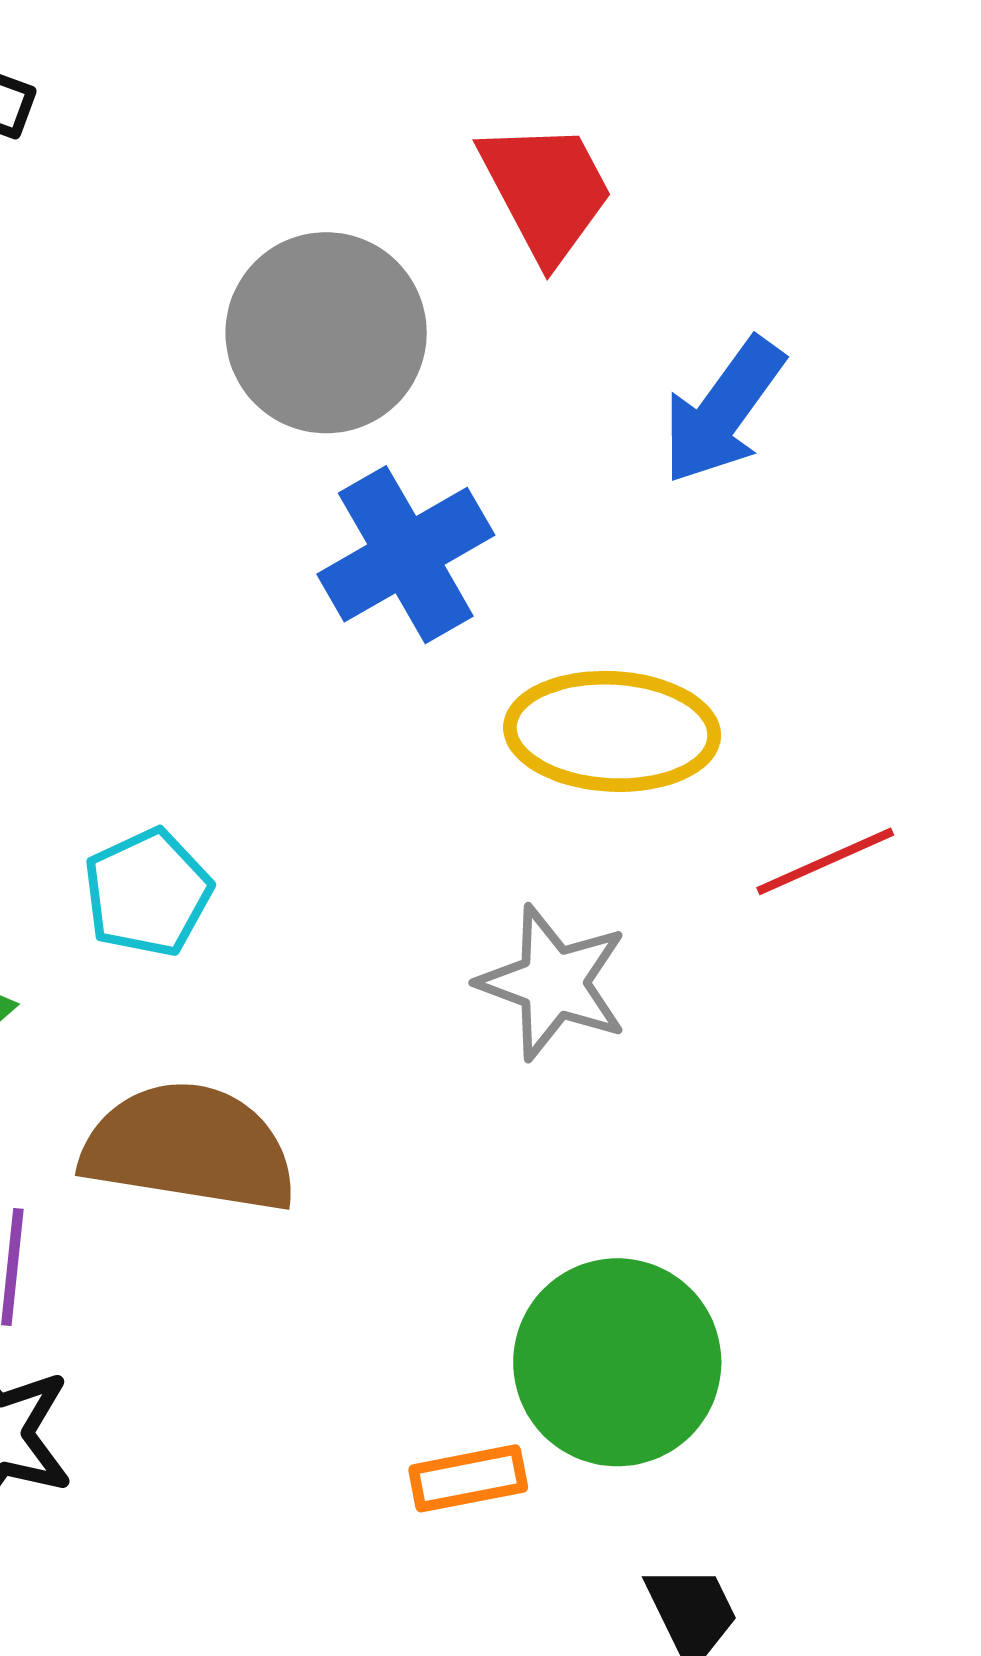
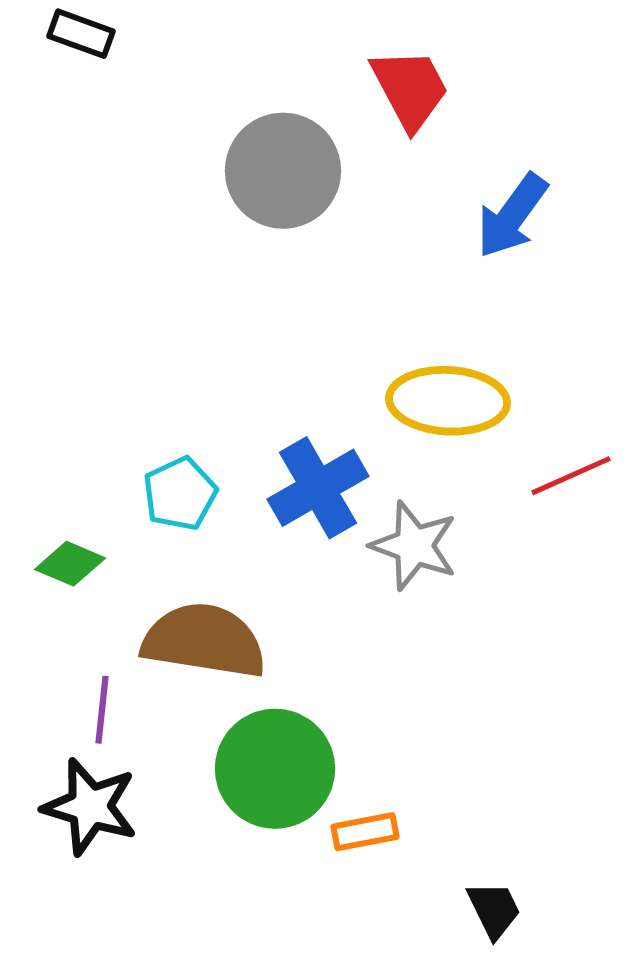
blue cross: (406, 555) -> (318, 488), moved
green circle: (617, 1362) -> (275, 769), moved

